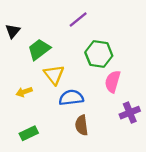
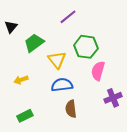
yellow triangle: (54, 75) -> (57, 60), moved

